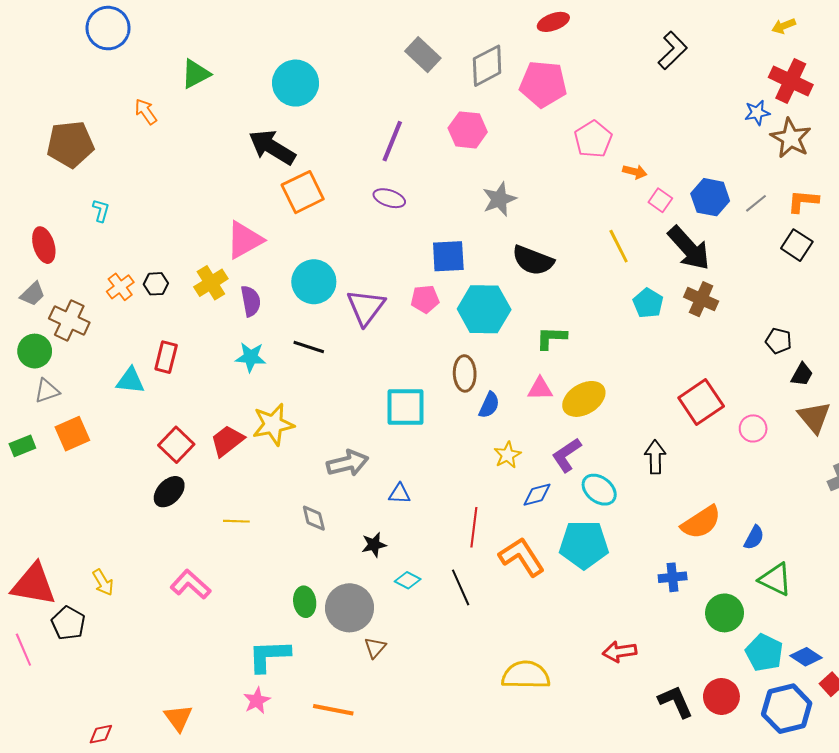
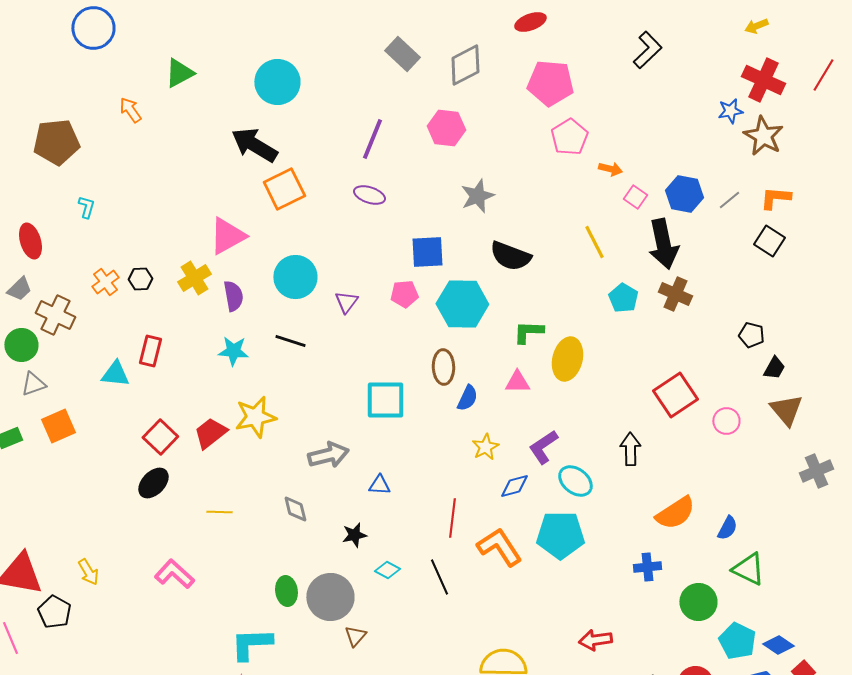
pink pentagon: (543, 84) -> (550, 83), moved
black arrow: (689, 248) -> (663, 244), turned 30
purple triangle: (366, 307) -> (346, 302), size x0.6
yellow ellipse: (584, 399) -> (567, 359), moved, turned -45

